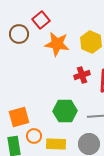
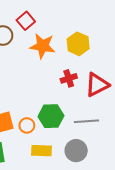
orange circle: (34, 136) -> (27, 125), moved

